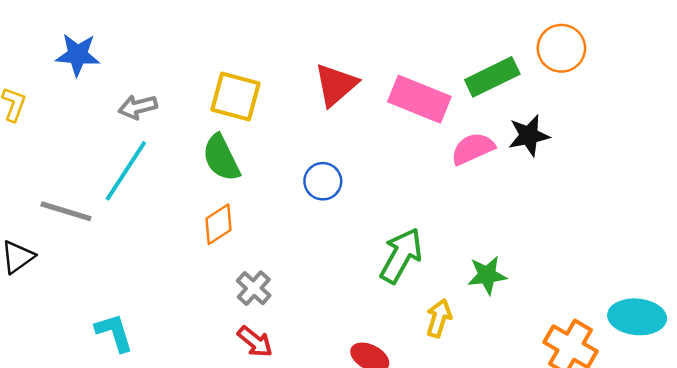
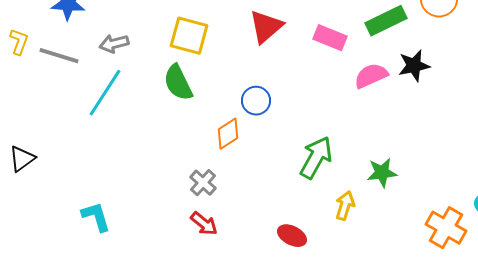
pink rectangle: (419, 99) -> (330, 38), size x0.7
gray line: (66, 211) -> (59, 56), moved
orange diamond: (219, 224) -> (228, 134), moved

